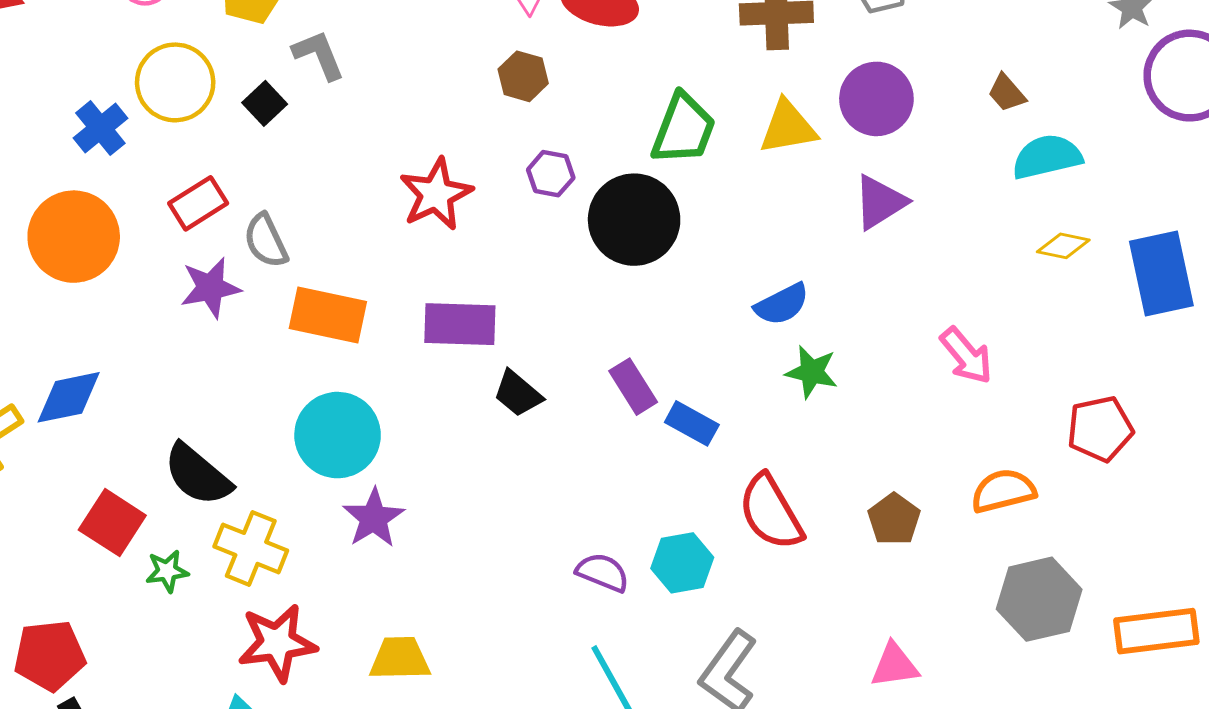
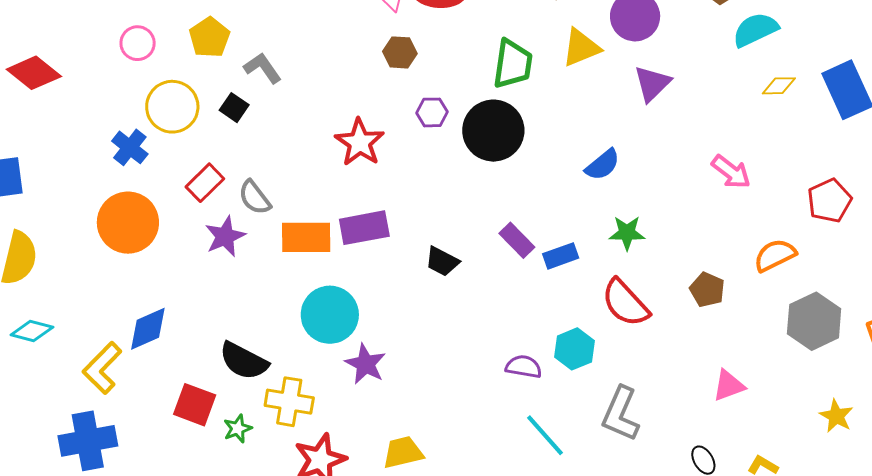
purple rectangle: (460, 324) -> (364, 228), moved
green star: (812, 372) -> (627, 233), moved
blue rectangle: (692, 423) -> (561, 256), turned -36

